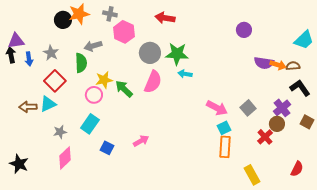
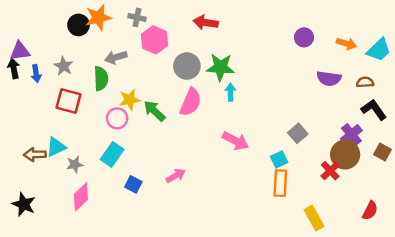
orange arrow: (278, 65) -> (346, 44), moved
cyan arrow: (185, 74) -> (230, 92), turned 80
red square: (55, 81) -> (69, 101), turned -30
cyan triangle: (48, 104) -> (56, 147), moved
brown arrow: (28, 107) -> (35, 154), moved
pink arrow: (217, 108) -> (235, 141), moved
gray square: (248, 108) -> (298, 133), moved
brown circle: (277, 124) -> (345, 154), size x1.5

